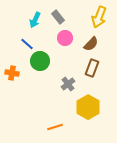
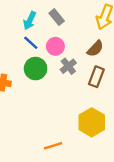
pink circle: (65, 38) -> (55, 46), moved
blue line: (27, 44) -> (31, 43), moved
gray cross: (68, 84) -> (68, 66), moved

